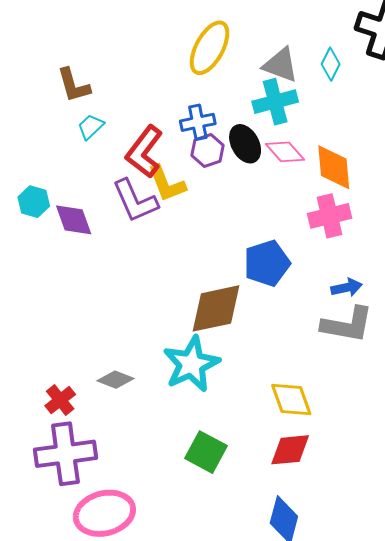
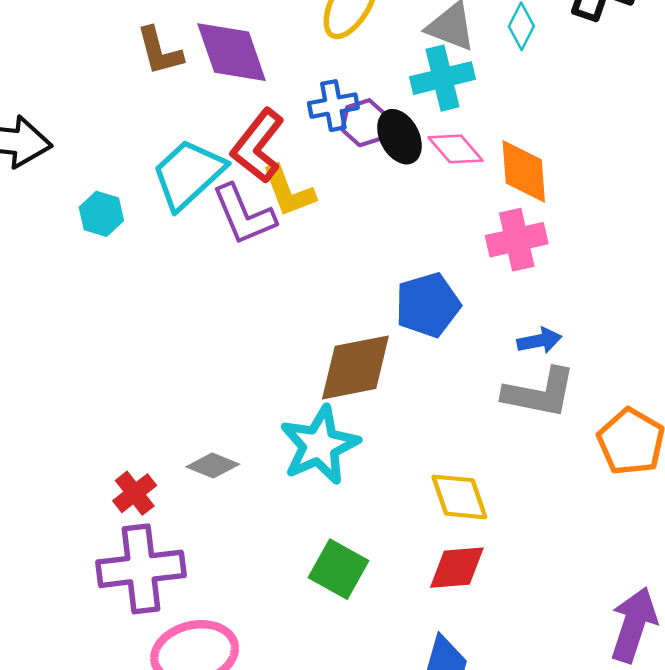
cyan trapezoid: (91, 127) -> (188, 174), moved, size x2.0
purple hexagon: (208, 150) -> (364, 123), moved
purple diamond: (74, 220) -> (232, 52), moved, size x1.4

